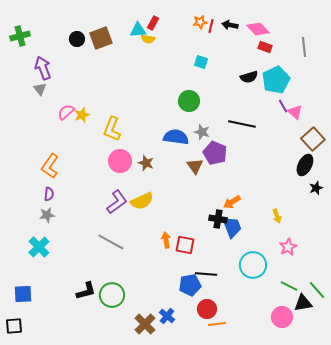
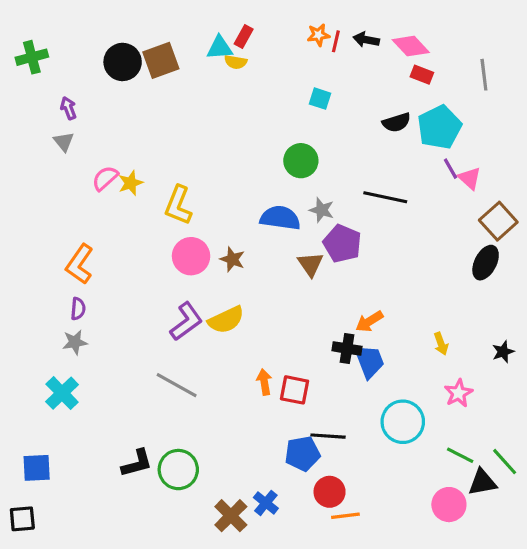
black circle: (77, 39) -> (123, 62), size x1.5
purple arrow: (43, 68) -> (68, 108), size x0.6
black star: (316, 188) -> (503, 352), moved

